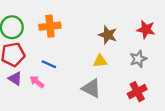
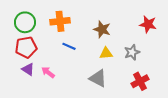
brown star: (108, 35) -> (102, 29), moved
gray star: (138, 59) -> (132, 52), moved
blue line: (49, 64) -> (69, 46), moved

